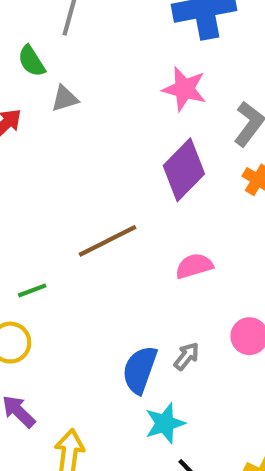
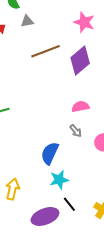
brown line: (108, 241) -> (46, 51), moved
gray arrow: (187, 356) -> (76, 131), moved, turned 96

